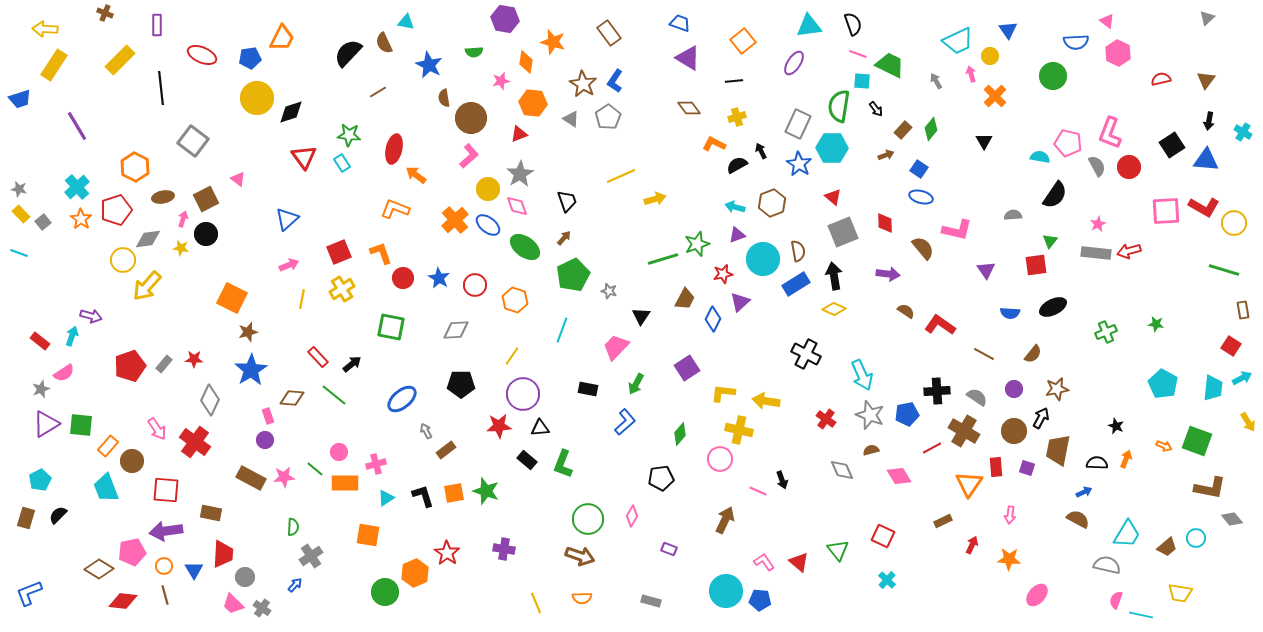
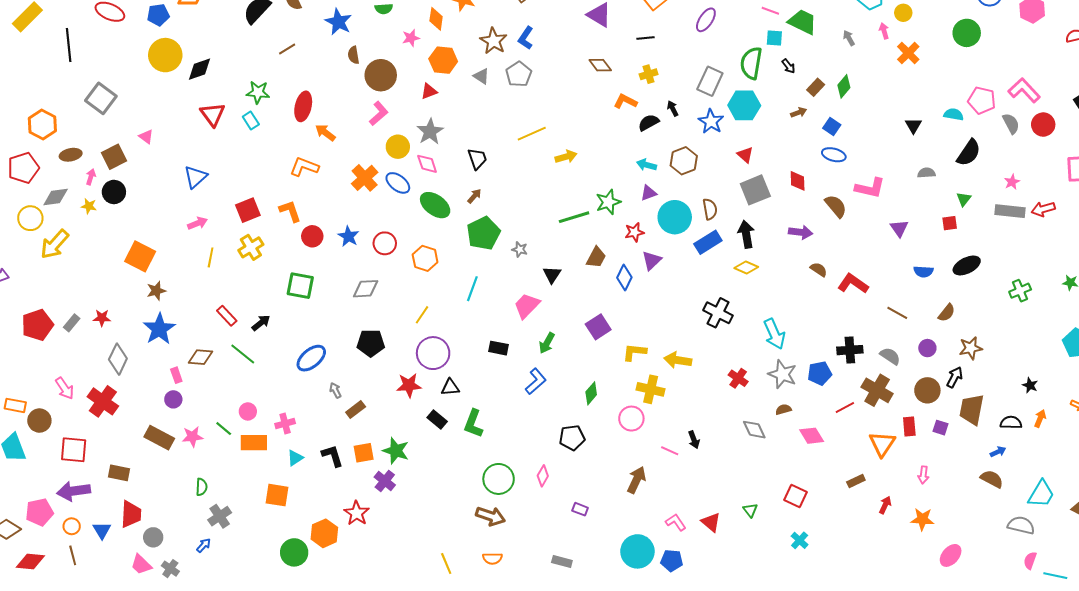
pink L-shape: (1110, 133) -> (1024, 90), turned 116
black triangle: (984, 141) -> (913, 126), moved
red square: (1036, 265) -> (950, 223), size x0.7
orange rectangle: (108, 446) -> (15, 405), turned 60
purple cross: (504, 549) -> (385, 481), moved, turned 30
green triangle: (838, 550) -> (750, 510), size x0.7

